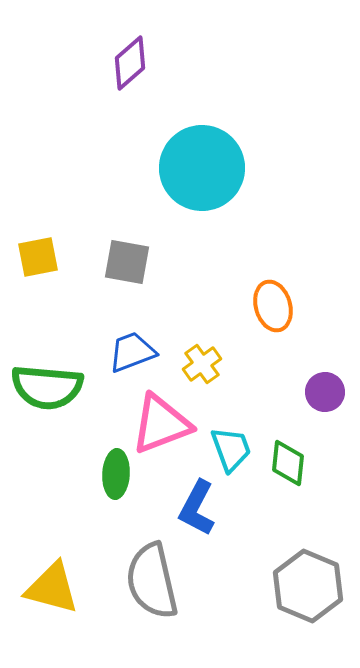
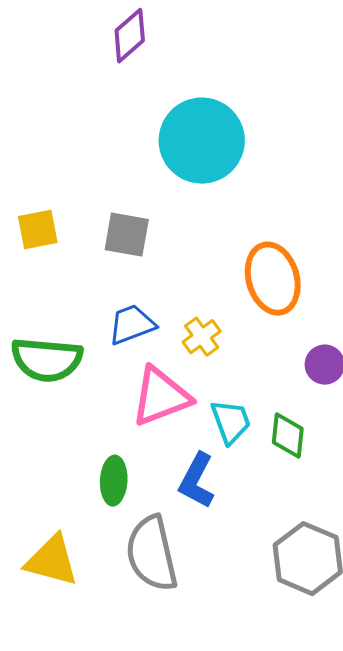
orange ellipse: (273, 306) -> (273, 279), size x1.4
green ellipse: (116, 474) -> (114, 481), moved

